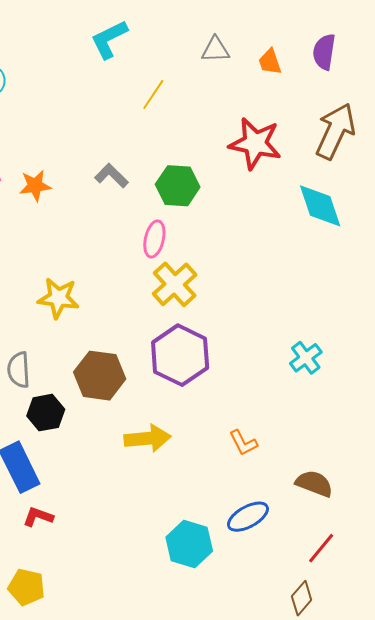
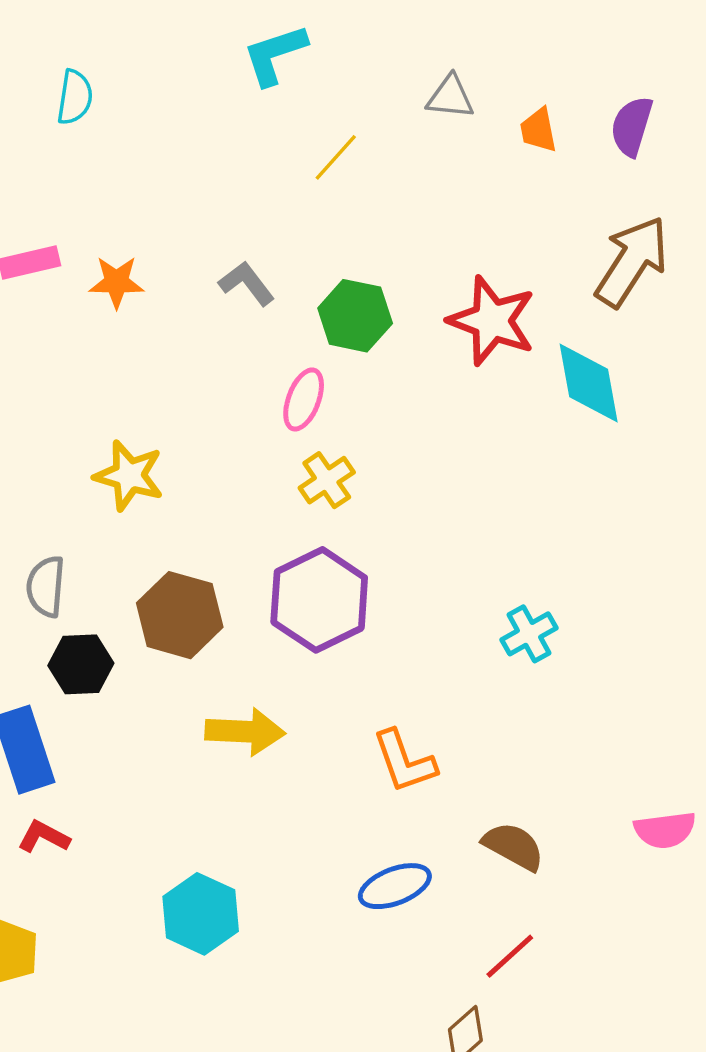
red star: (255, 143) -> (492, 321), moved
yellow cross: (175, 284) -> (327, 480), size x0.7
orange L-shape: (243, 443) -> (404, 761), size x1.4
cyan hexagon: (189, 544) -> (201, 914), moved

